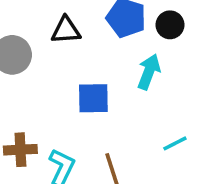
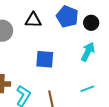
cyan arrow: (149, 72) -> (88, 52), moved

